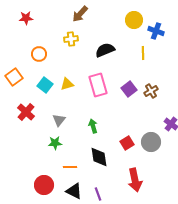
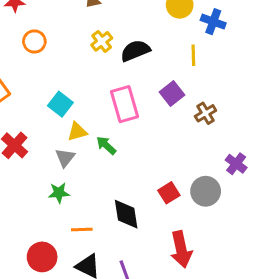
yellow cross: (71, 39) -> (102, 41), moved, turned -32
orange circle: (39, 54) -> (34, 41), moved
yellow triangle: (67, 84) -> (77, 132), moved
cyan square: (45, 85) -> (60, 104), moved
purple square: (129, 89) -> (172, 93), moved
green arrow: (93, 126) -> (106, 145), moved, turned -32

